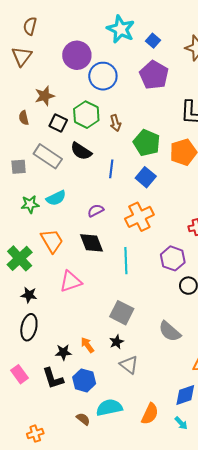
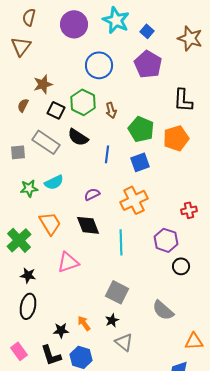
purple circle: (77, 55) -> (74, 24), moved
brown semicircle: (24, 118) -> (23, 105), turned 40
blue square: (146, 177) -> (140, 162), turned 30

